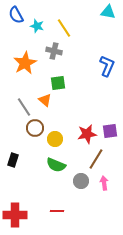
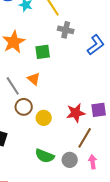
gray cross: (54, 51) -> (66, 30), moved
blue L-shape: (107, 66) -> (96, 45), turned 30
green square: (58, 83) -> (43, 52), moved
green semicircle: (56, 165) -> (45, 156), moved

